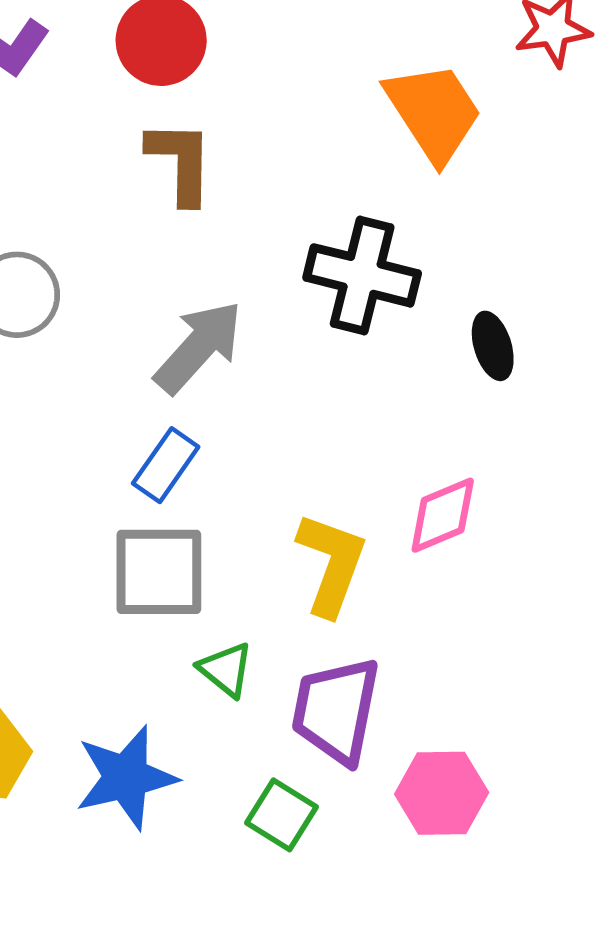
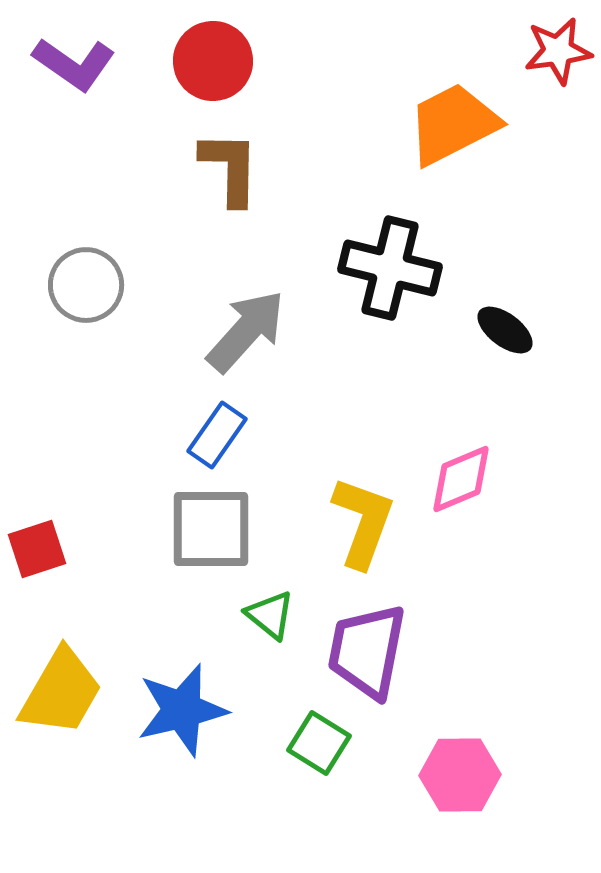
orange trapezoid: (434, 112) -> (453, 124), turned -84
black ellipse: (493, 346) -> (505, 330), turned -36
pink hexagon: (442, 793) -> (460, 775), moved

